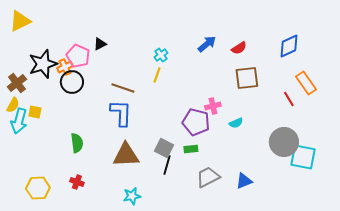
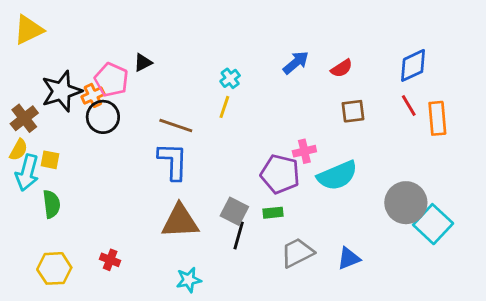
brown square: (247, 78) -> (353, 111), size x0.7
orange rectangle: (306, 83) -> (437, 118), turned 30
red line: (289, 99) -> (409, 105), moved
cyan semicircle: (236, 123) -> (337, 176), size x2.0
green semicircle: (77, 143) -> (51, 204), moved
cyan square: (303, 157) -> (433, 224), turned 32

